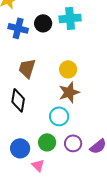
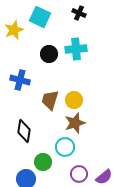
blue cross: (18, 28) -> (20, 80), moved
brown trapezoid: (27, 68) -> (50, 100), moved
green circle: (47, 142) -> (43, 162), moved

